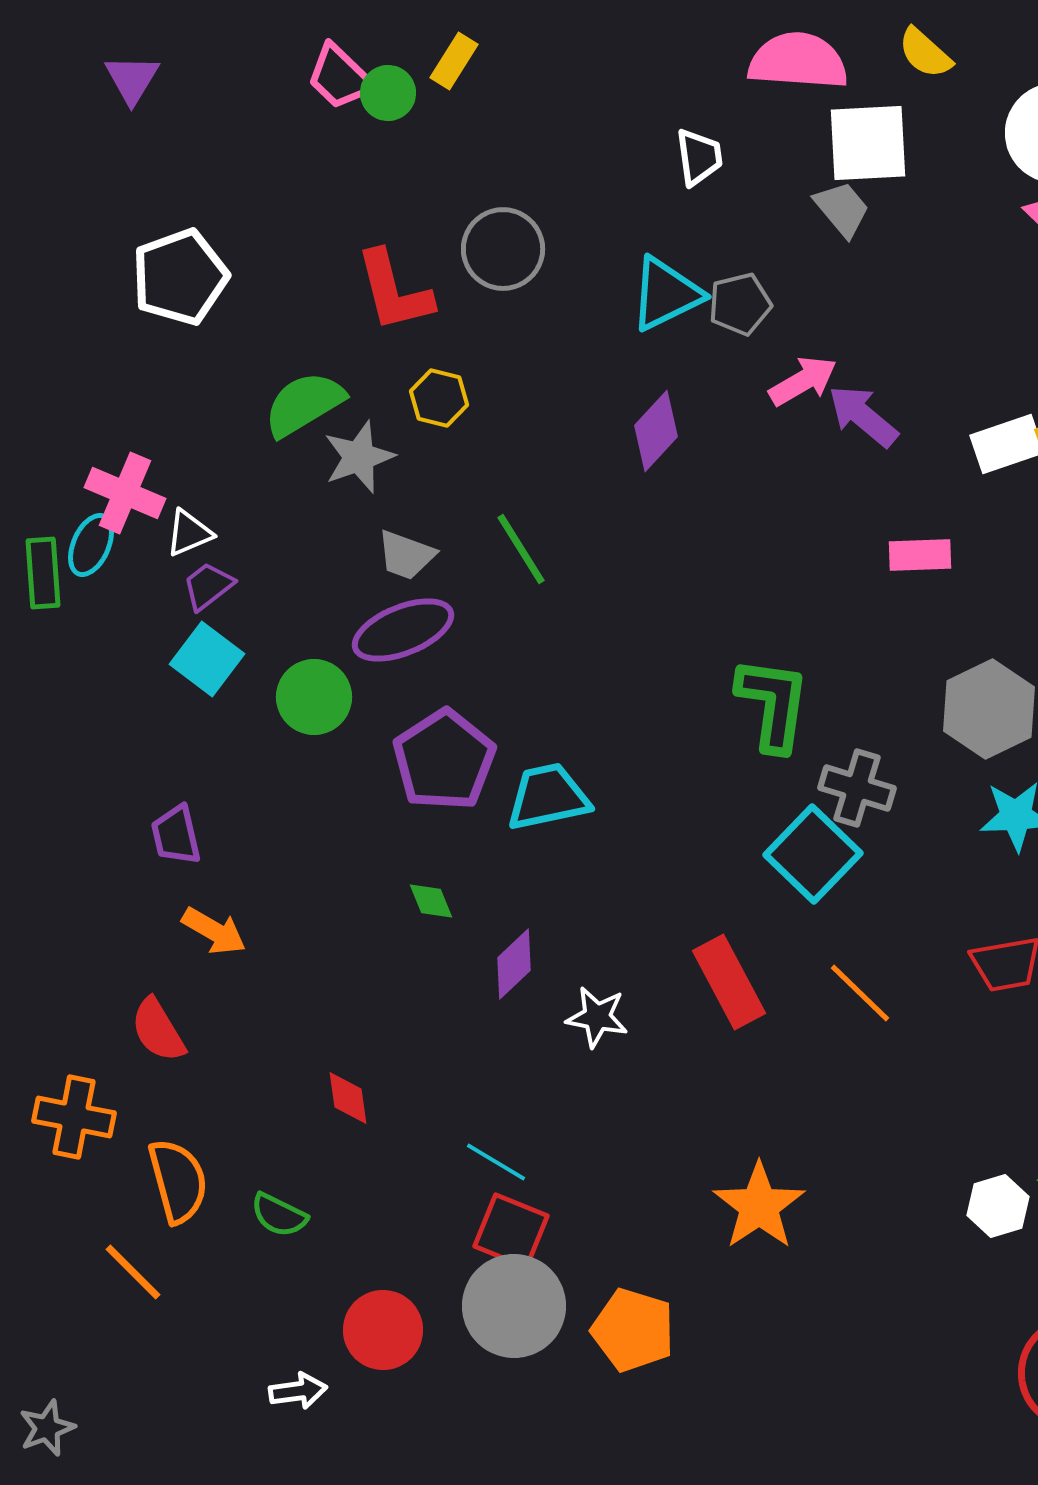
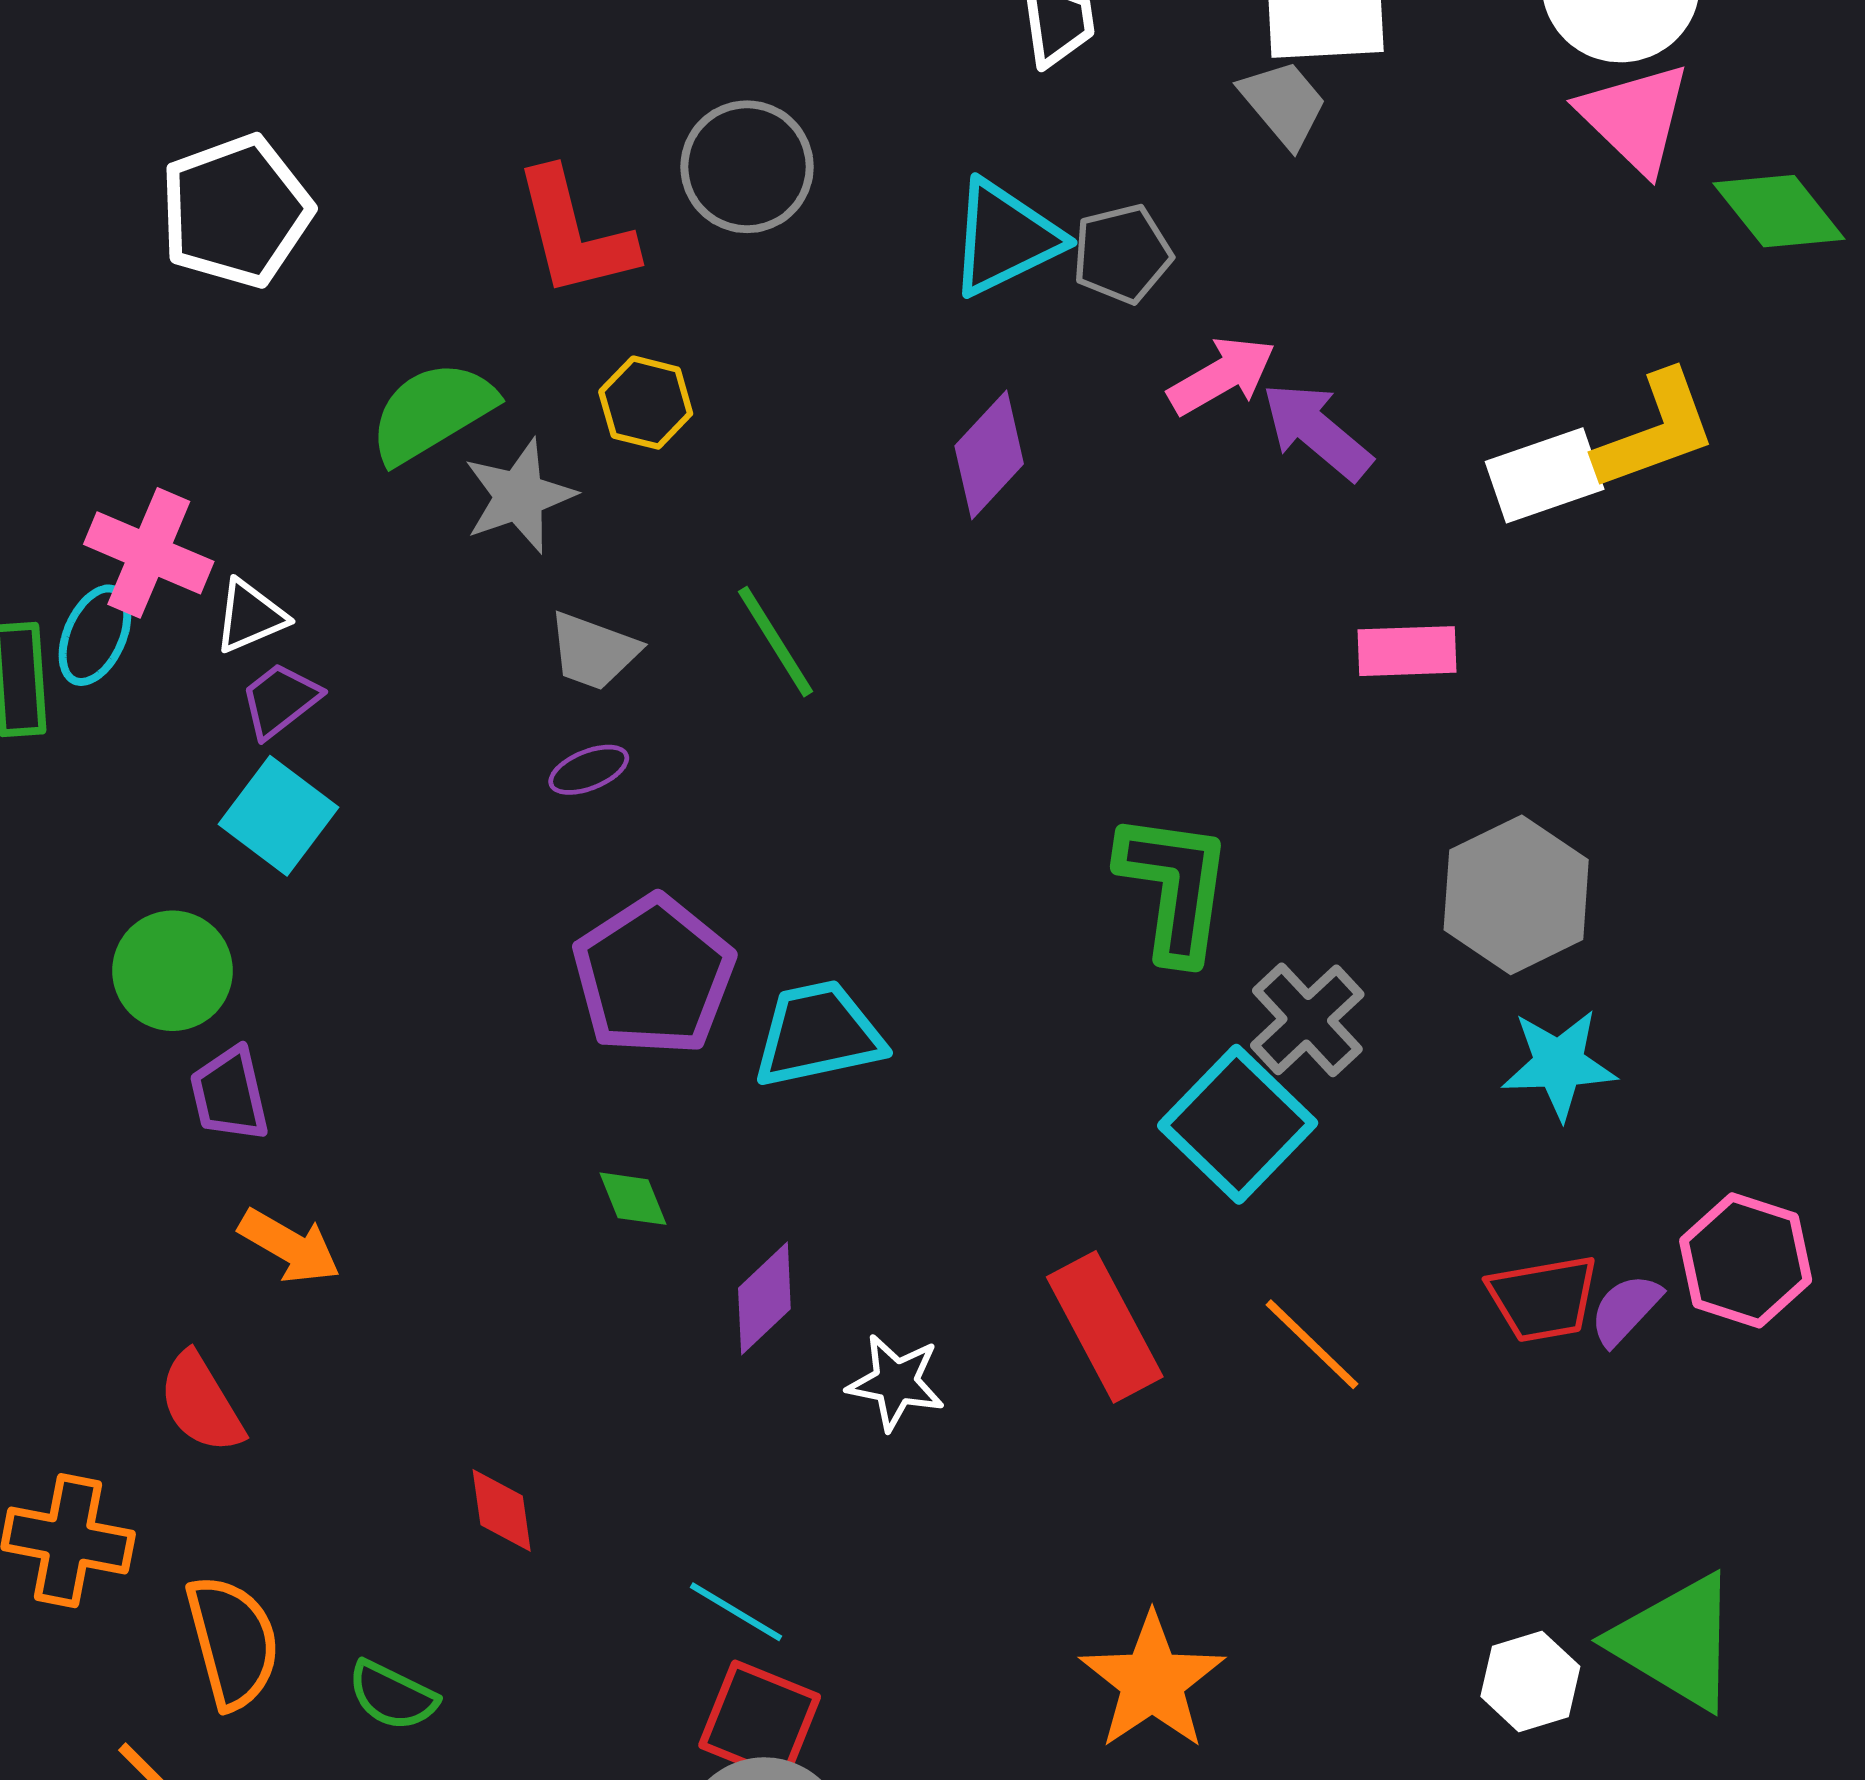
purple ellipse: (403, 630) -> (589, 770), size x0.5
green circle: (314, 697) -> (172, 971), moved
gray cross: (857, 788) -> (1307, 1020), turned 30

